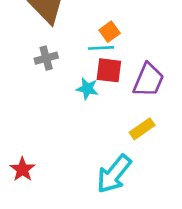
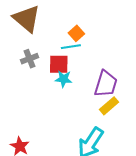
red square: (109, 70) -> (59, 64), moved
purple trapezoid: (148, 80) -> (106, 84), moved

